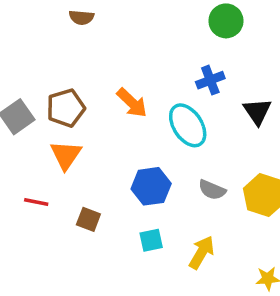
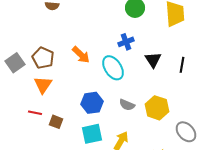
brown pentagon: (66, 108) -> (43, 58), turned -30
red line: (36, 202) -> (35, 113), moved
cyan square: (151, 240) -> (92, 134), size x1.5

